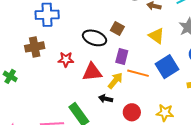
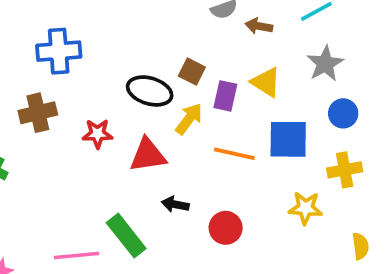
purple rectangle: (122, 56) -> (225, 96), moved
blue square: (167, 67) -> (288, 139), turned 35
yellow arrow: (115, 81) -> (189, 119), moved
yellow star: (165, 113) -> (305, 208), moved

